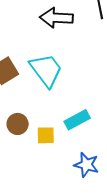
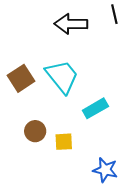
cyan rectangle: (77, 120) -> (95, 108), moved

